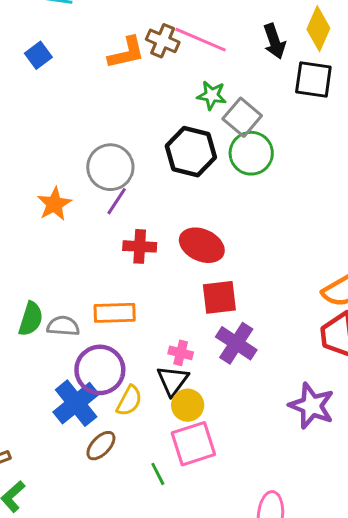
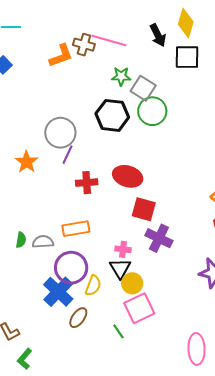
red square: (219, 297) -> (144, 209), turned 30
green semicircle: (31, 319) -> (21, 240), size x0.7

